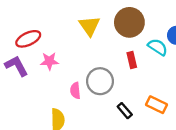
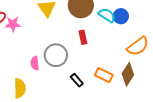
cyan semicircle: (158, 47) -> (107, 15), moved
pink star: (49, 61) -> (13, 24), moved

